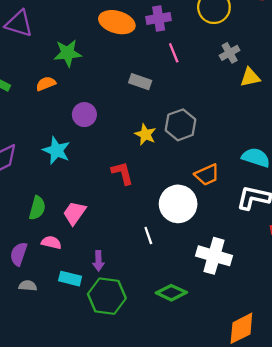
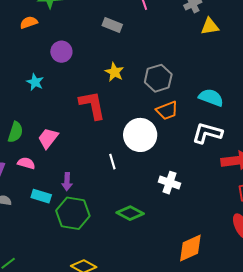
gray hexagon: (181, 125) -> (158, 78), moved
cyan star: (56, 150) -> (35, 82), size x0.7
red L-shape: (122, 173) -> (92, 105), size x1.4
white cross: (214, 256) -> (169, 183), size x0.7

